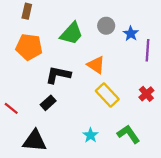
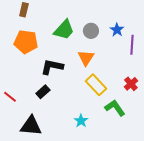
gray circle: (106, 26) -> (91, 31), moved
orange triangle: (96, 65) -> (86, 58), turned 30
green L-shape: (129, 134) -> (115, 108), moved

